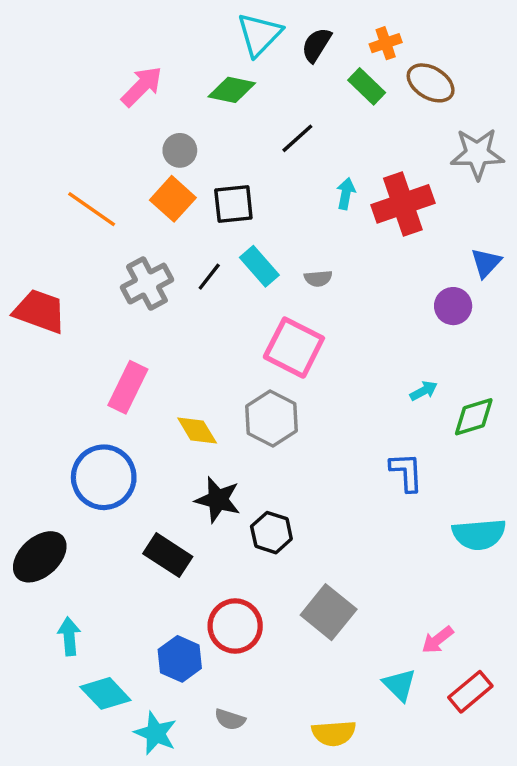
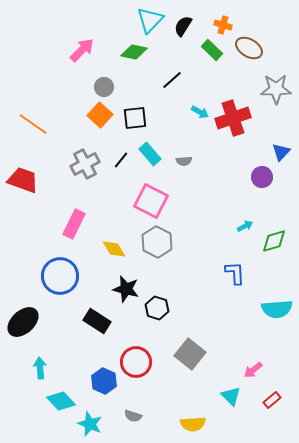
orange cross: (386, 43) -> (223, 25), turned 36
cyan arrow: (346, 194) -> (200, 112), turned 108
orange line: (92, 209) -> (33, 124), moved
pink square: (294, 348) -> (151, 201), moved
red rectangle: (470, 692) -> (272, 400), size x0.7

